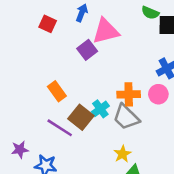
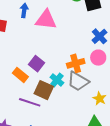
pink triangle: (106, 31) -> (46, 20), turned 35
purple square: (87, 50) -> (37, 64), moved
yellow star: (122, 154) -> (100, 99), moved

